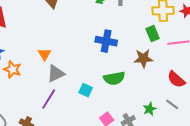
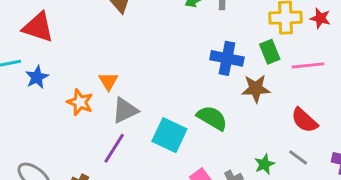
blue cross: (106, 41) -> (227, 58), moved
orange star: (12, 69) -> (80, 102), moved
green semicircle: (114, 78) -> (212, 118), turned -140
cyan square: (86, 90) -> (169, 135), size x1.6

